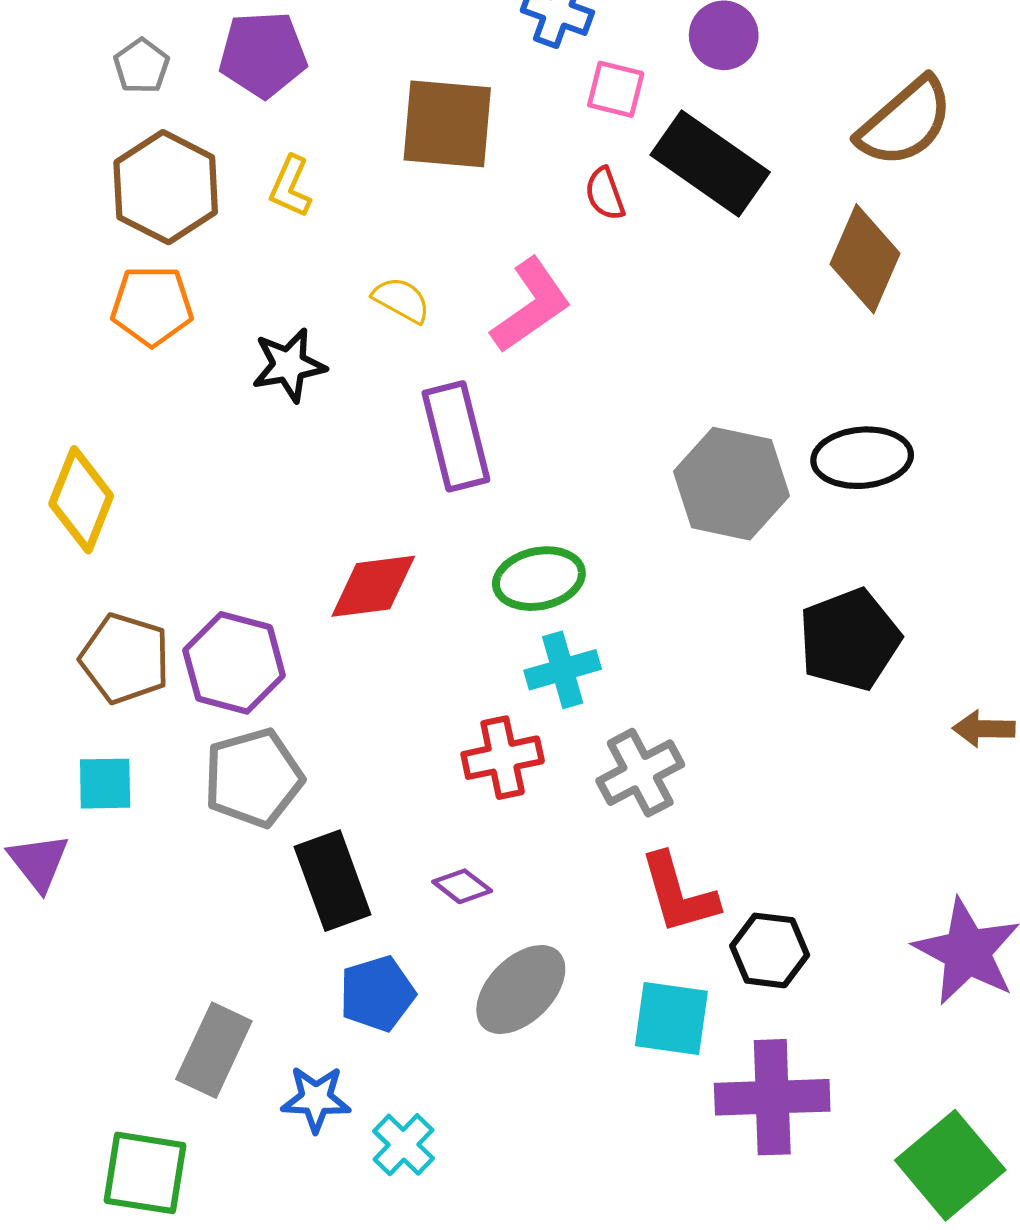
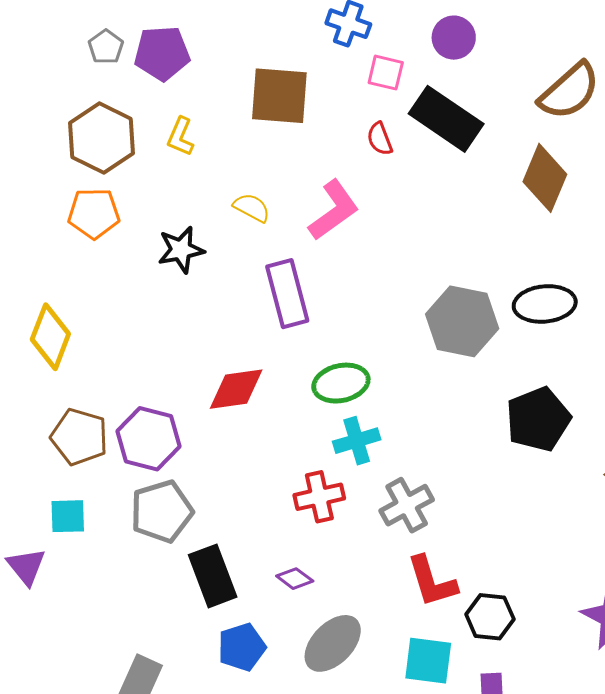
gray pentagon: (141, 66) -> (106, 47), moved

